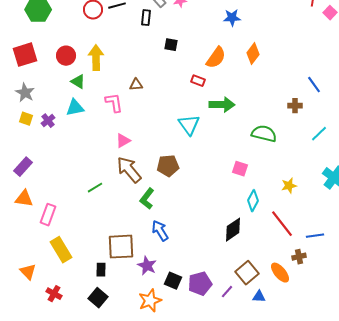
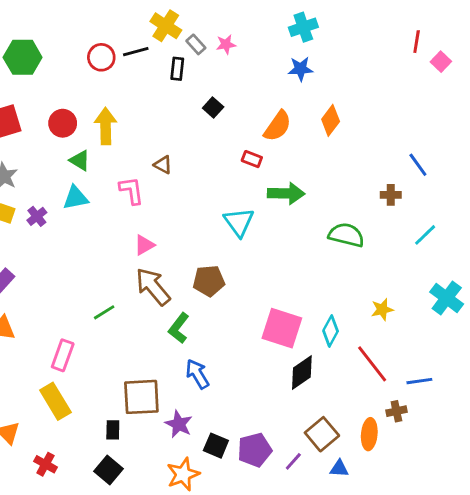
black square: (171, 45) -> (213, 107), turned 32
brown triangle: (136, 85) -> (163, 165), turned 32
pink square: (240, 169) -> (282, 328), moved, size x1.8
pink rectangle: (48, 215) -> (63, 355), moved
orange ellipse: (280, 273) -> (369, 434), turned 45

